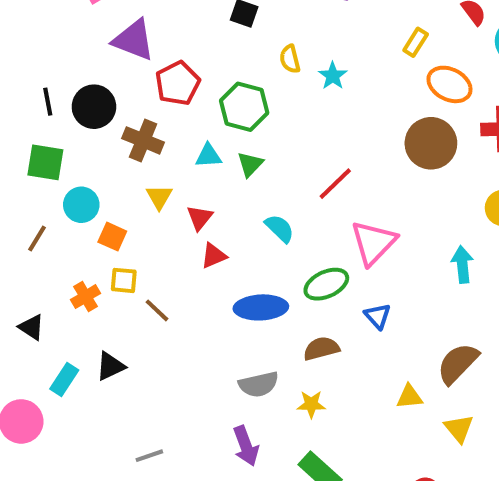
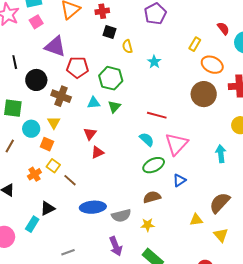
yellow semicircle: (290, 59) -> (127, 46), moved
red pentagon: (178, 83) -> (77, 67), turned 30
black line: (48, 102) -> (15, 62), moved
red line: (335, 184) -> (157, 115), turned 60
yellow triangle: (159, 197) -> (54, 123), moved
cyan semicircle: (280, 228) -> (147, 139), moved
yellow square: (124, 280) -> (53, 166), turned 32
blue ellipse: (261, 307) -> (93, 207), moved
blue triangle: (378, 316) -> (179, 180), turned 40
cyan rectangle: (64, 379) -> (32, 224), moved

